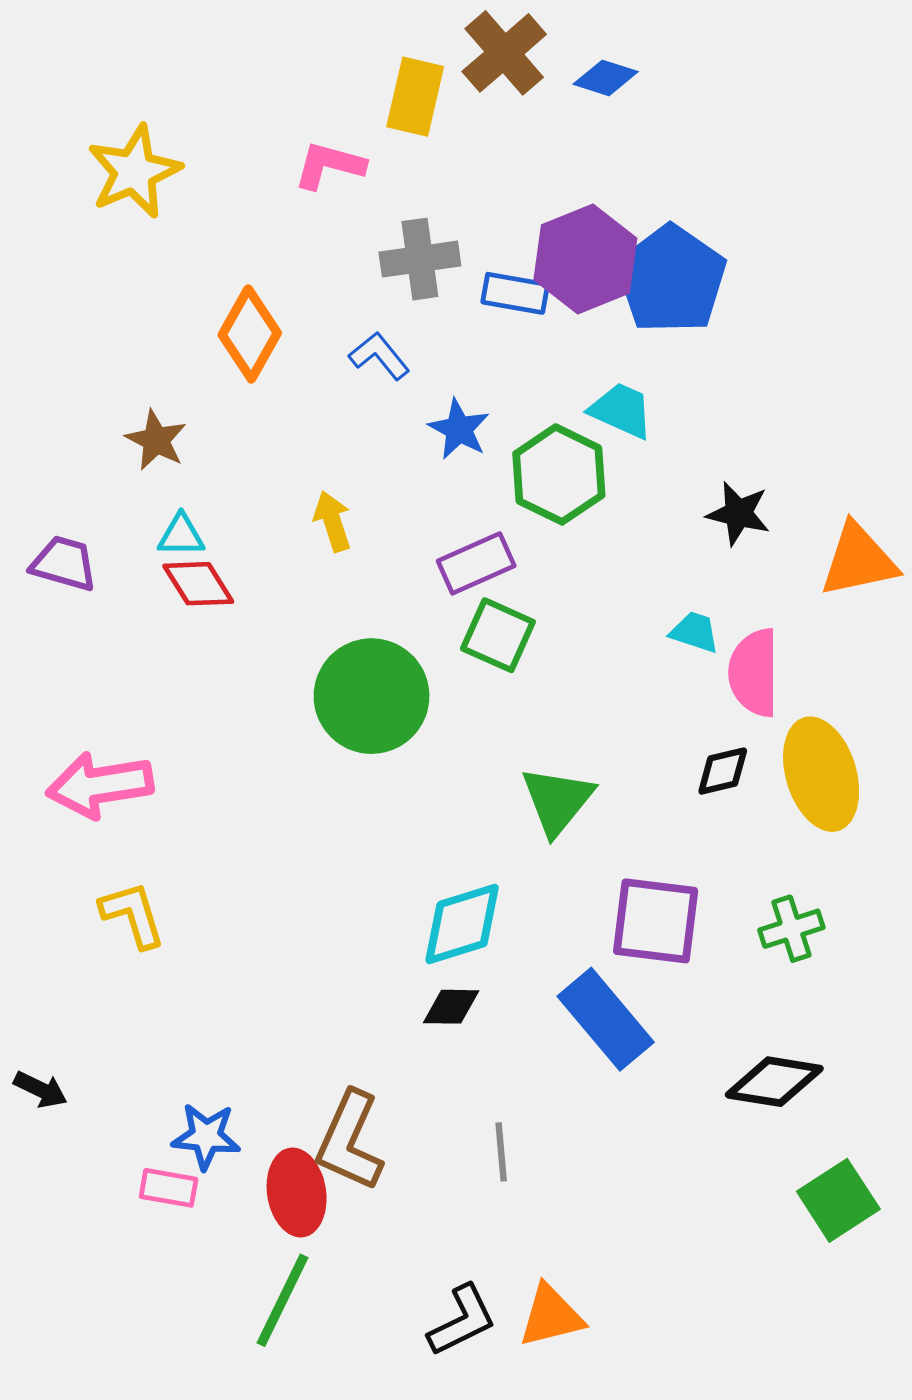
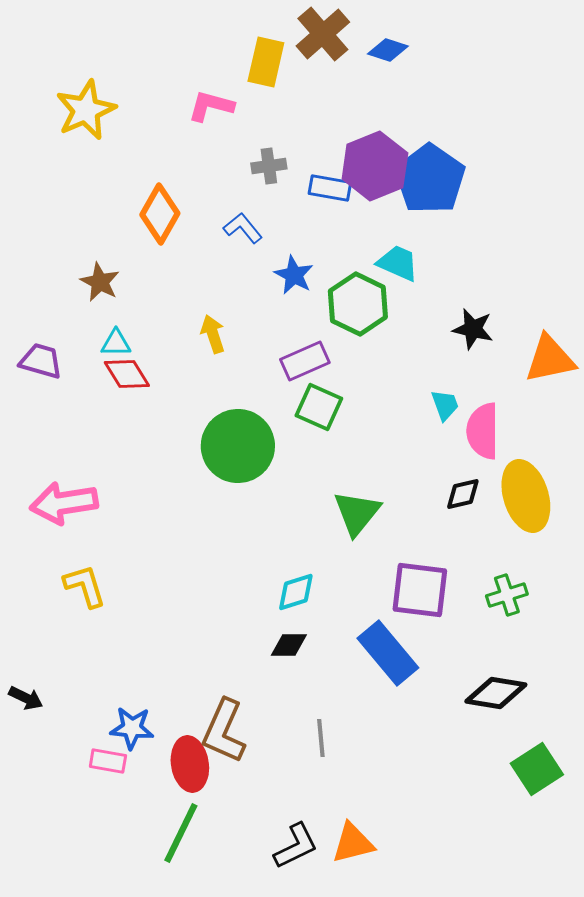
gray cross: (420, 259) -> (269, 166), size x0.7
cyan trapezoid: (695, 632) -> (445, 405), turned 52
cyan diamond: (462, 924) -> (296, 592), size x0.7

